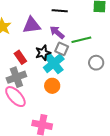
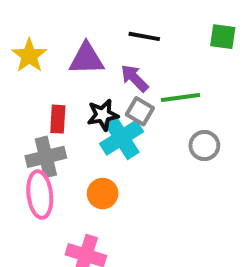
red rectangle: (20, 57) -> (58, 119), turned 32
orange circle: (52, 86) -> (103, 194), moved
pink ellipse: (15, 97) -> (40, 195), turned 30

